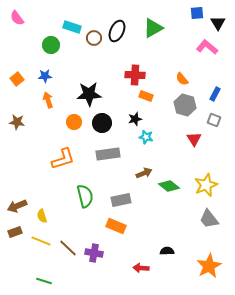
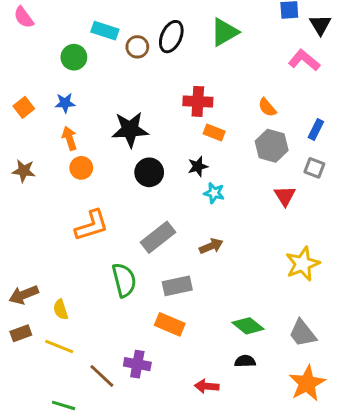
orange circle: (74, 122) -> (81, 168), moved
gray rectangle: (108, 154) -> (158, 237), moved, turned -30
green diamond: (169, 186) -> (248, 326), moved
gray trapezoid: (209, 219) -> (303, 333), moved
brown line: (68, 248) -> (102, 376), moved

